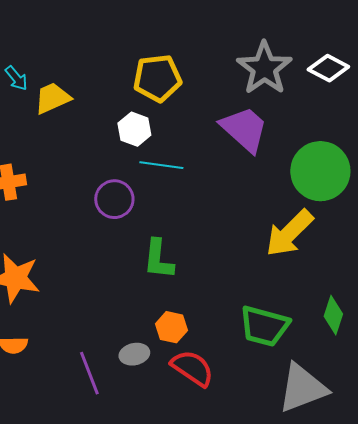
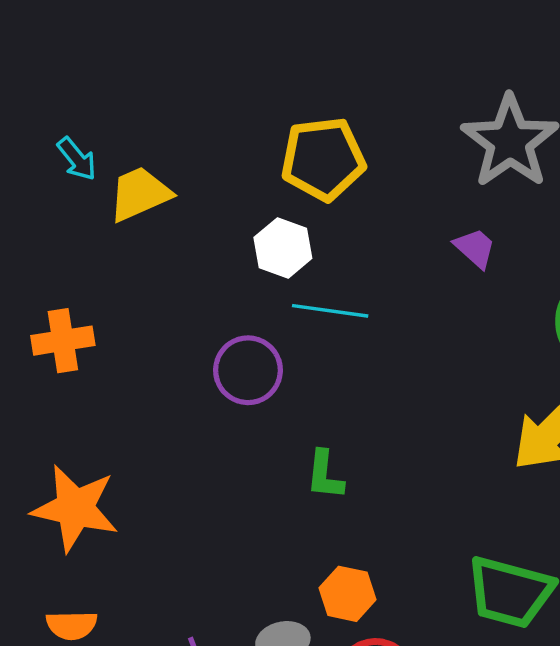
purple trapezoid: (244, 129) -> (475, 248), size x0.5
green L-shape: (158, 259) -> (325, 475), size x0.7

